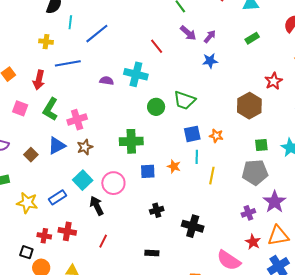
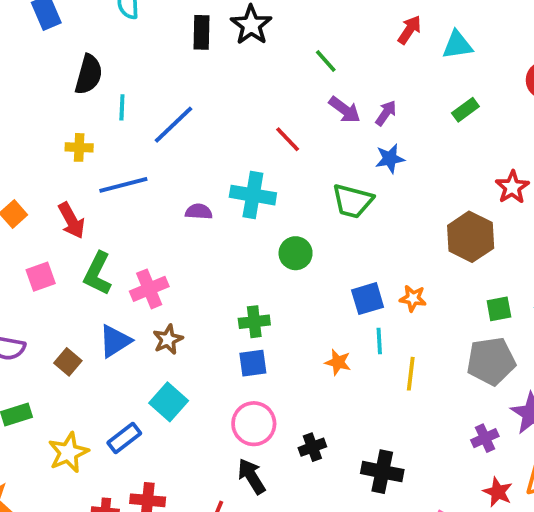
red arrow: (39, 80) -> (71, 220), turned -36
green trapezoid: (184, 100) -> (353, 201), moved
pink square: (20, 108) -> (41, 277), turned -35
green cross: (131, 141) -> (254, 322), size x0.7
blue square: (148, 171) -> (253, 363), moved
pink circle: (113, 183) -> (254, 424), moved
yellow star: (27, 203) -> (68, 453), turned -30
black arrow: (97, 206) -> (252, 476), moved

